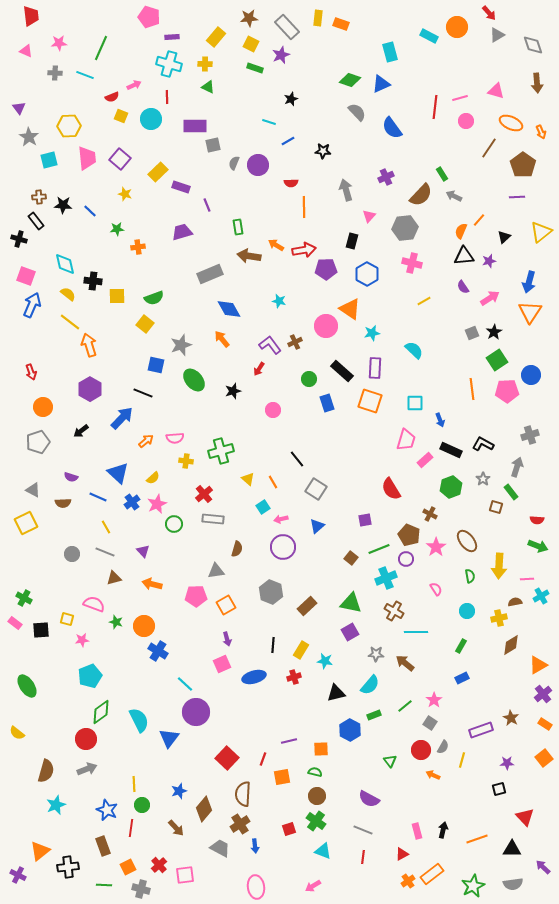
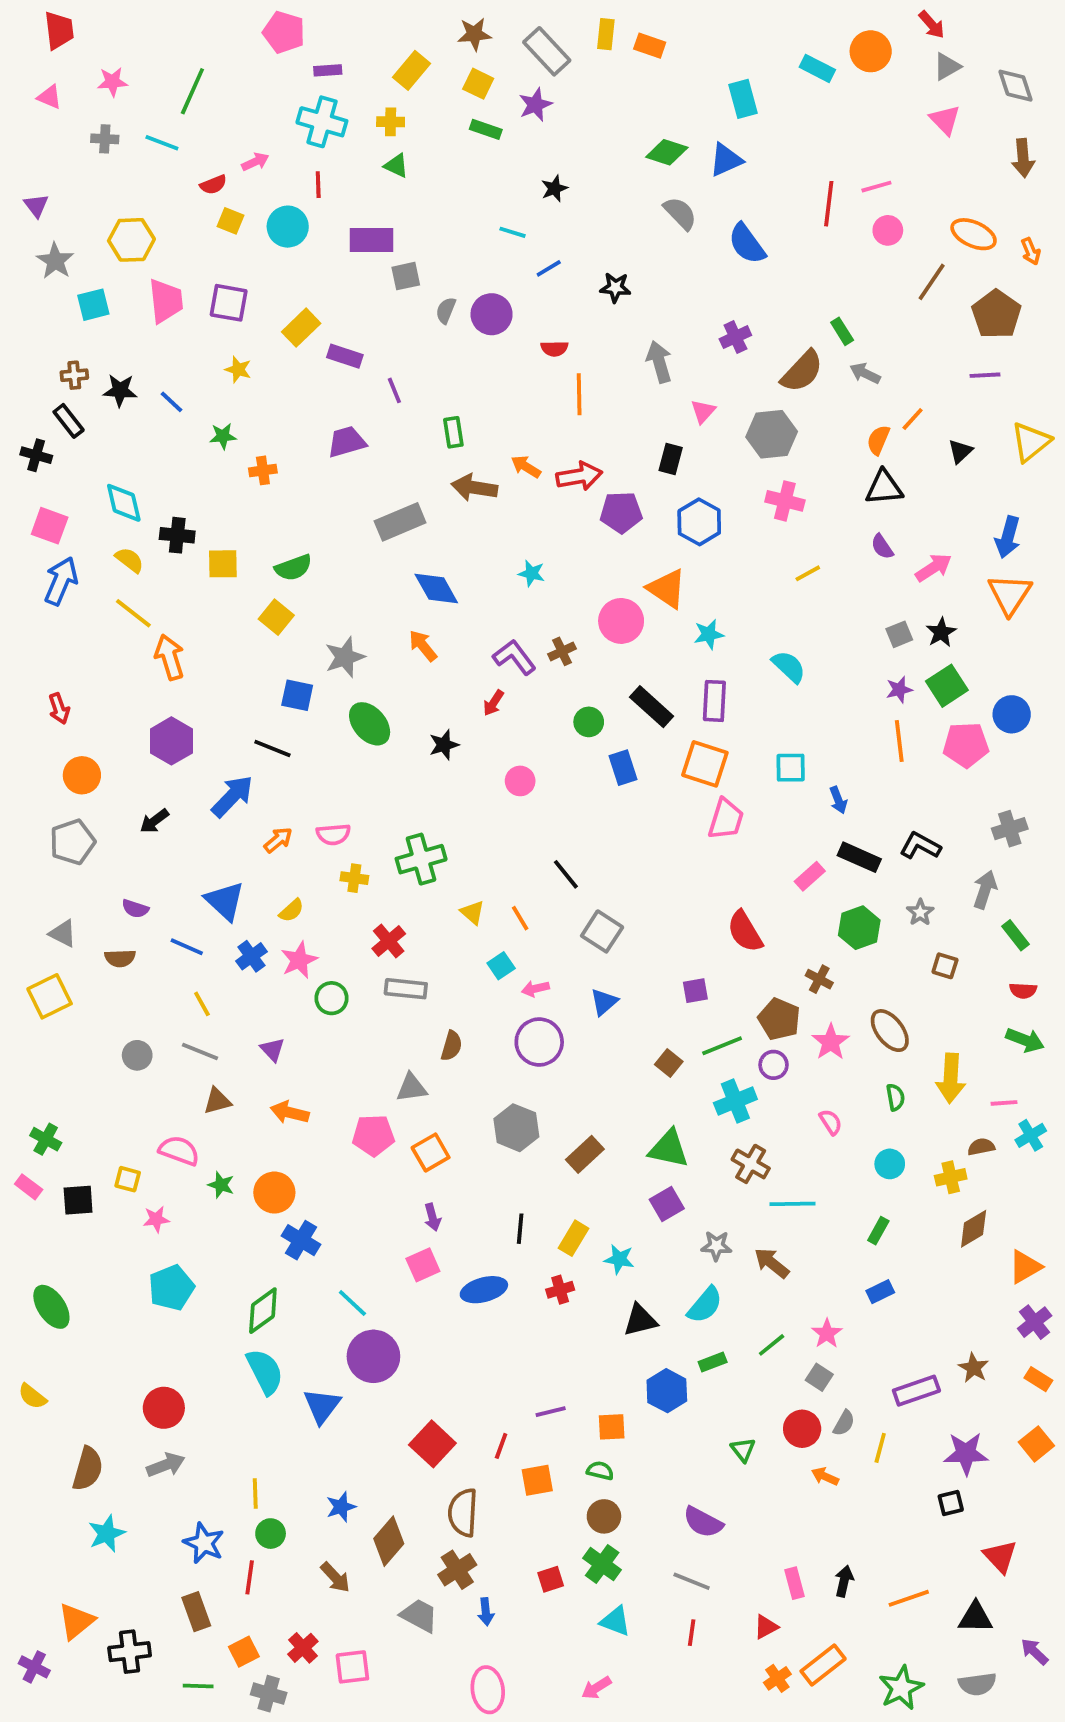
pink triangle: (496, 91) -> (945, 120), moved, turned 30
purple square: (120, 159) -> (229, 303), turned -30
purple star: (489, 261) -> (899, 690), moved
pink trapezoid: (406, 440) -> (726, 819), moved
green rectangle: (511, 492) -> (1015, 935), moved
green diamond: (101, 712) -> (263, 1311), moved
purple star: (507, 763) -> (966, 1454), size x1.6

